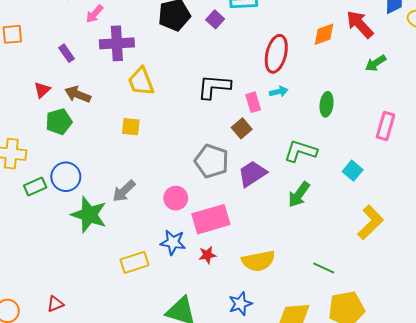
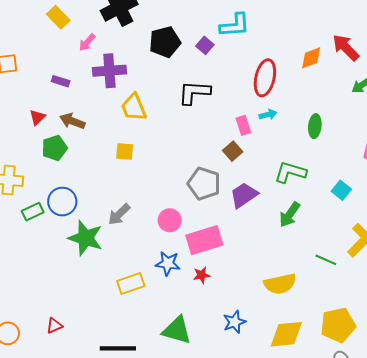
purple rectangle: (66, 53) -> (61, 81), turned -36
black L-shape: (214, 87) -> (194, 92), moved
yellow semicircle: (258, 261) -> (280, 284), moved
green line: (324, 268) -> (326, 260), moved

